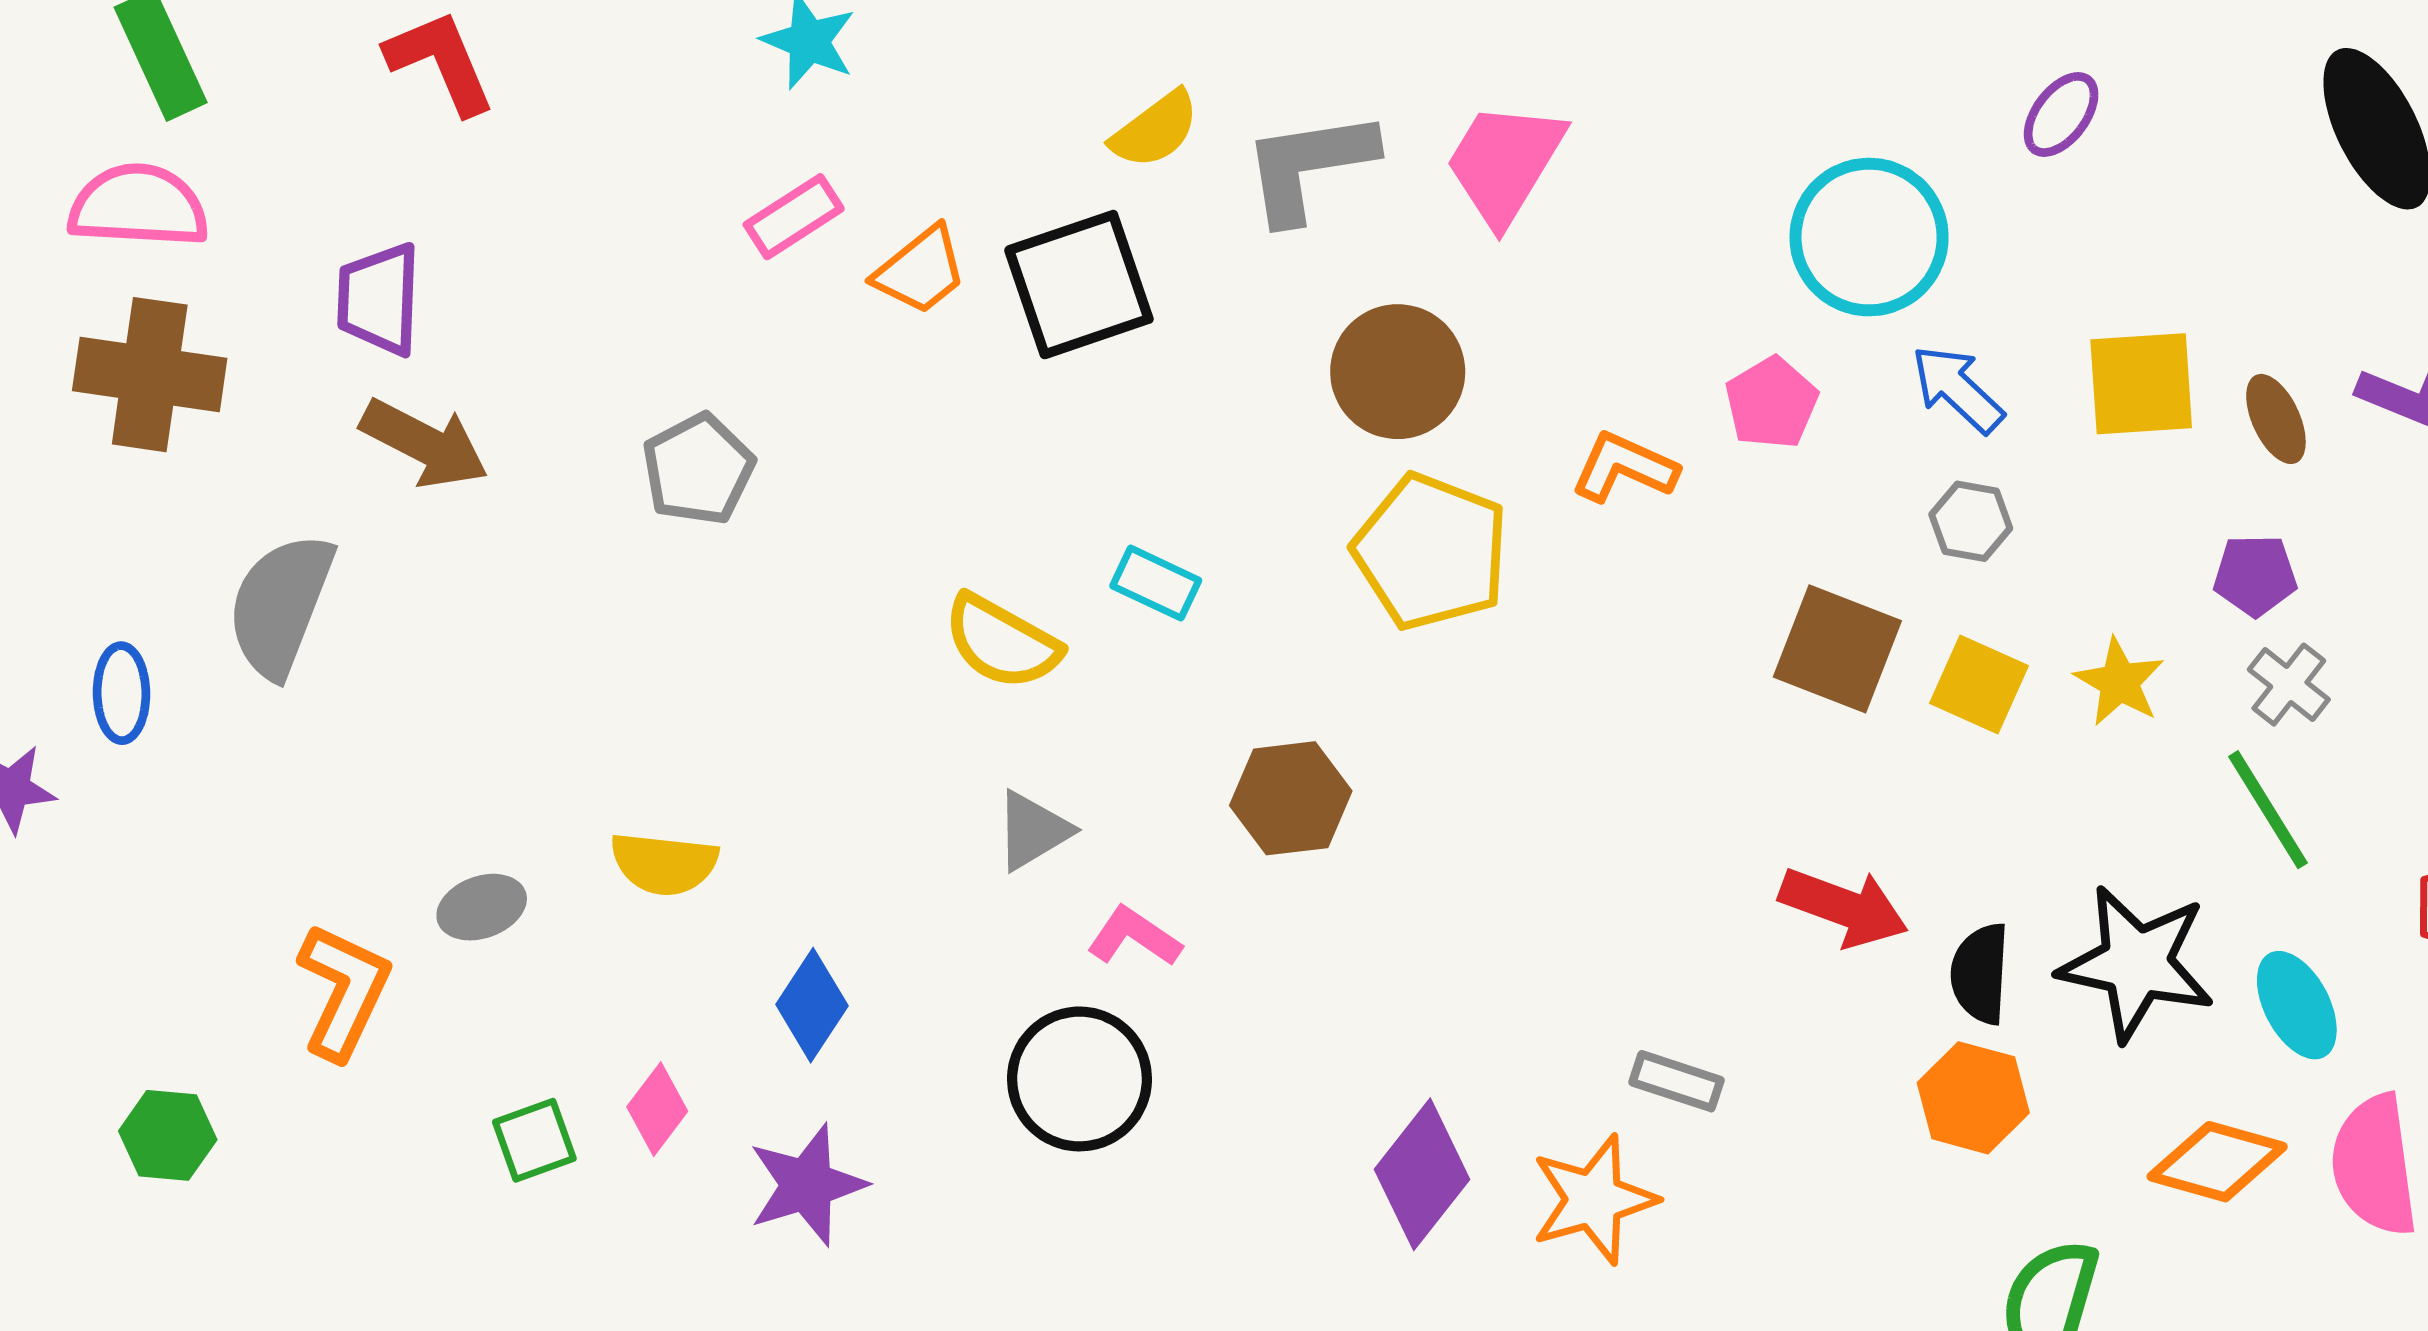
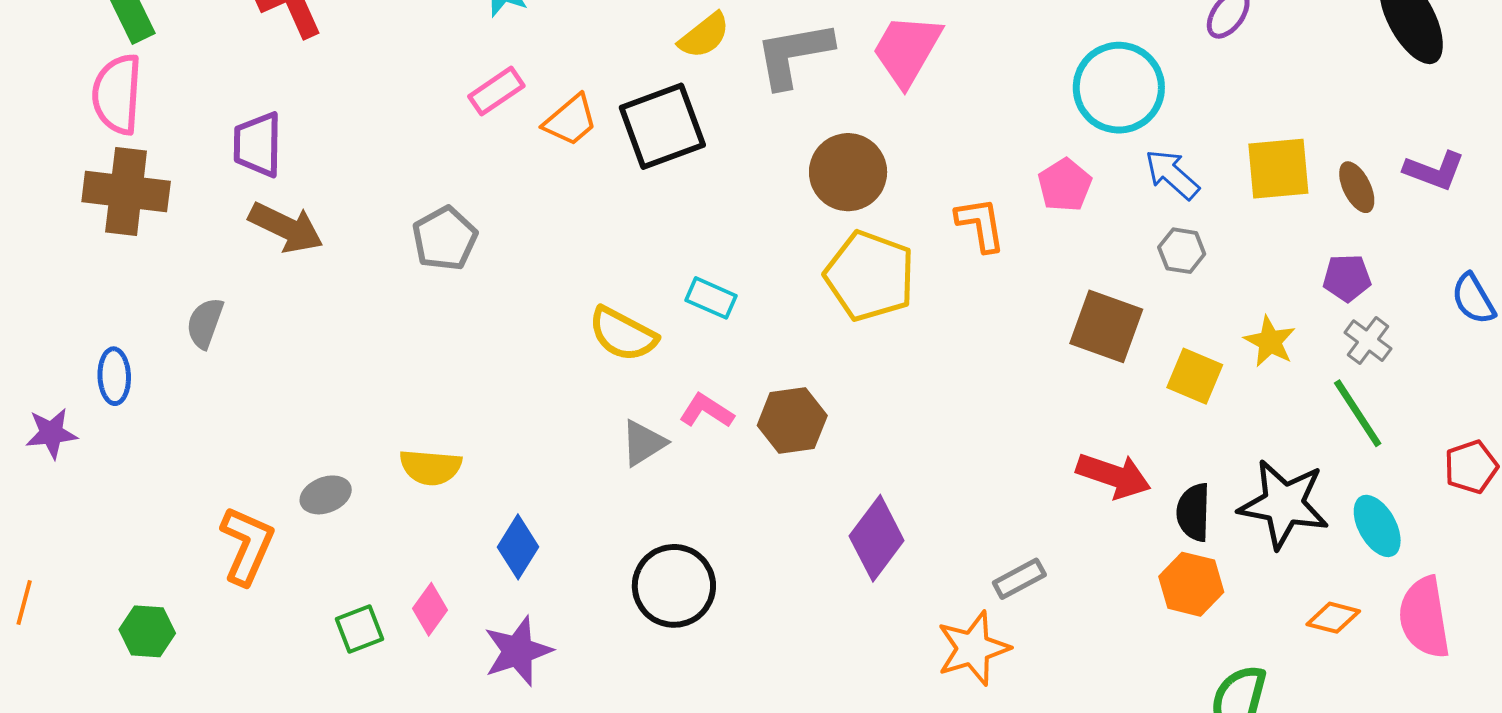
pink semicircle: (138, 206) -> (117, 94), turned -88
orange L-shape: (1624, 467) -> (980, 224), turned 58
gray semicircle: (280, 605) -> (205, 323), size x0.6
yellow square: (1979, 684) -> (1195, 376), moved
pink L-shape: (1134, 937) -> (706, 411), moved
gray rectangle: (1676, 1081) -> (1019, 579), turned -45
orange diamond: (2217, 1162) -> (1333, 618), size x0.7
purple diamond: (1422, 1174) -> (877, 538), moved

